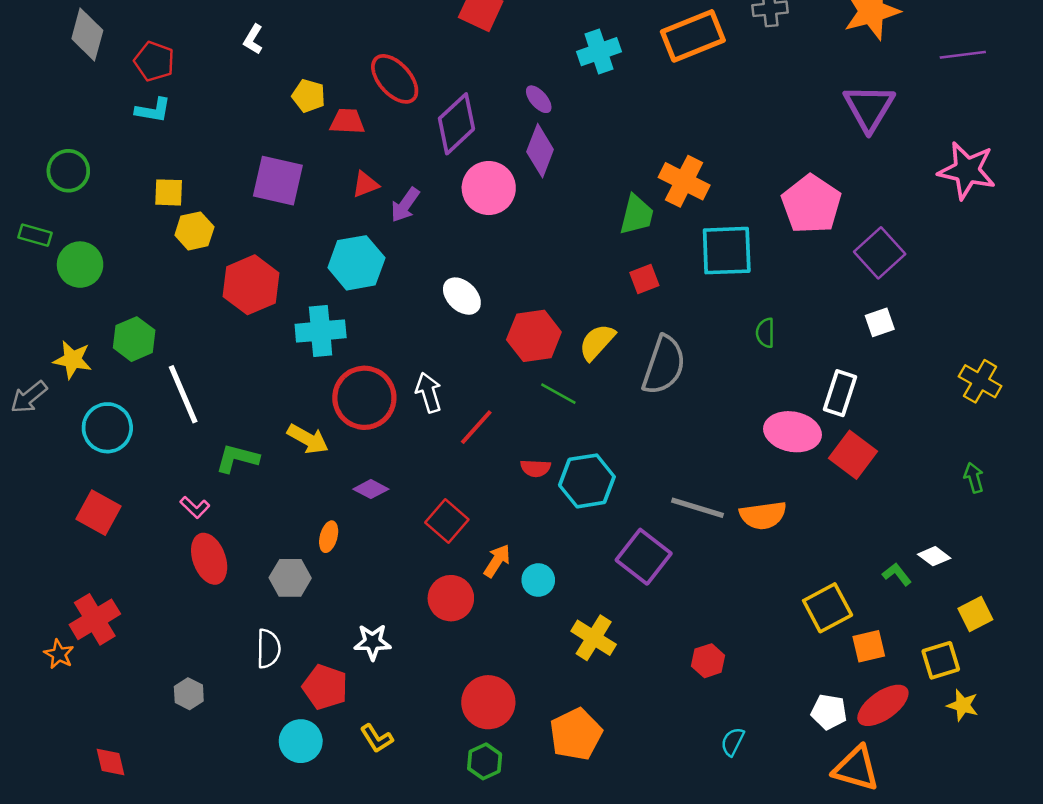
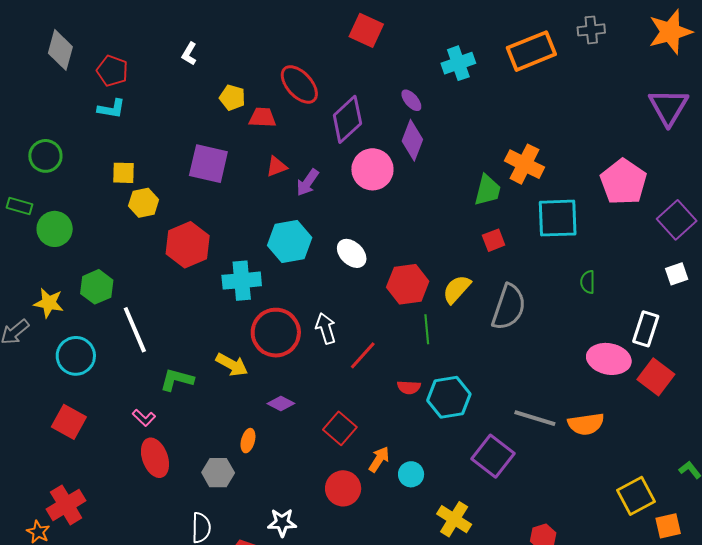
cyan hexagon: (356, 263) -> (290, 241), moved
green line: (558, 394) -> (427, 329), turned 56

